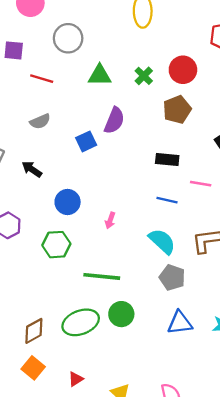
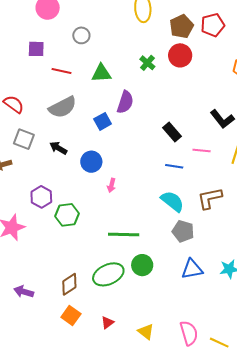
gray circle: (68, 38) -> (81, 35), size x0.7
green triangle: (100, 75) -> (101, 73), moved
brown pentagon: (177, 110) -> (181, 26), moved
gray semicircle: (40, 121) -> (63, 107), size x1.6
black rectangle: (167, 159) -> (172, 132), turned 48
blue circle: (68, 202) -> (91, 162), moved
pink arrow: (110, 220) -> (111, 185), moved
green hexagon: (56, 245) -> (67, 215), moved

